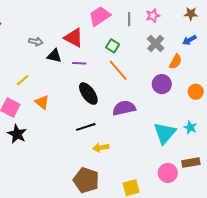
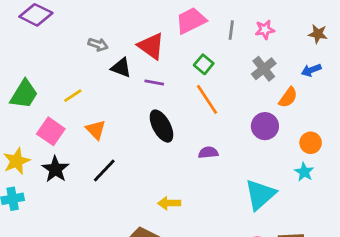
purple semicircle: (124, 108) -> (208, 152), size x0.6
black line: (86, 127) -> (104, 171), moved, turned -36
cyan star: (190, 127) -> (304, 172), moved

